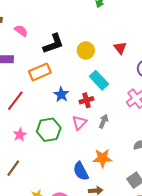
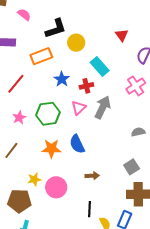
yellow circle: (86, 50) -> (76, 43), moved
gray arrow: (104, 121) -> (103, 107), size x1.6
orange star: (102, 158) -> (51, 149), moved
blue semicircle: (81, 171) -> (77, 144), moved

